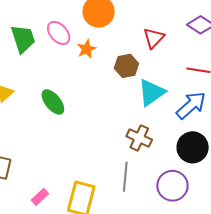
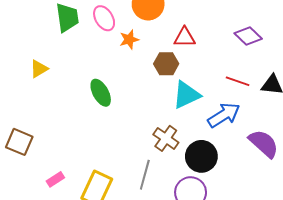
red triangle: (154, 38) -> (185, 37), moved, turned 35
green ellipse: (53, 102) -> (101, 93), moved
black circle: (193, 147) -> (201, 156), moved

